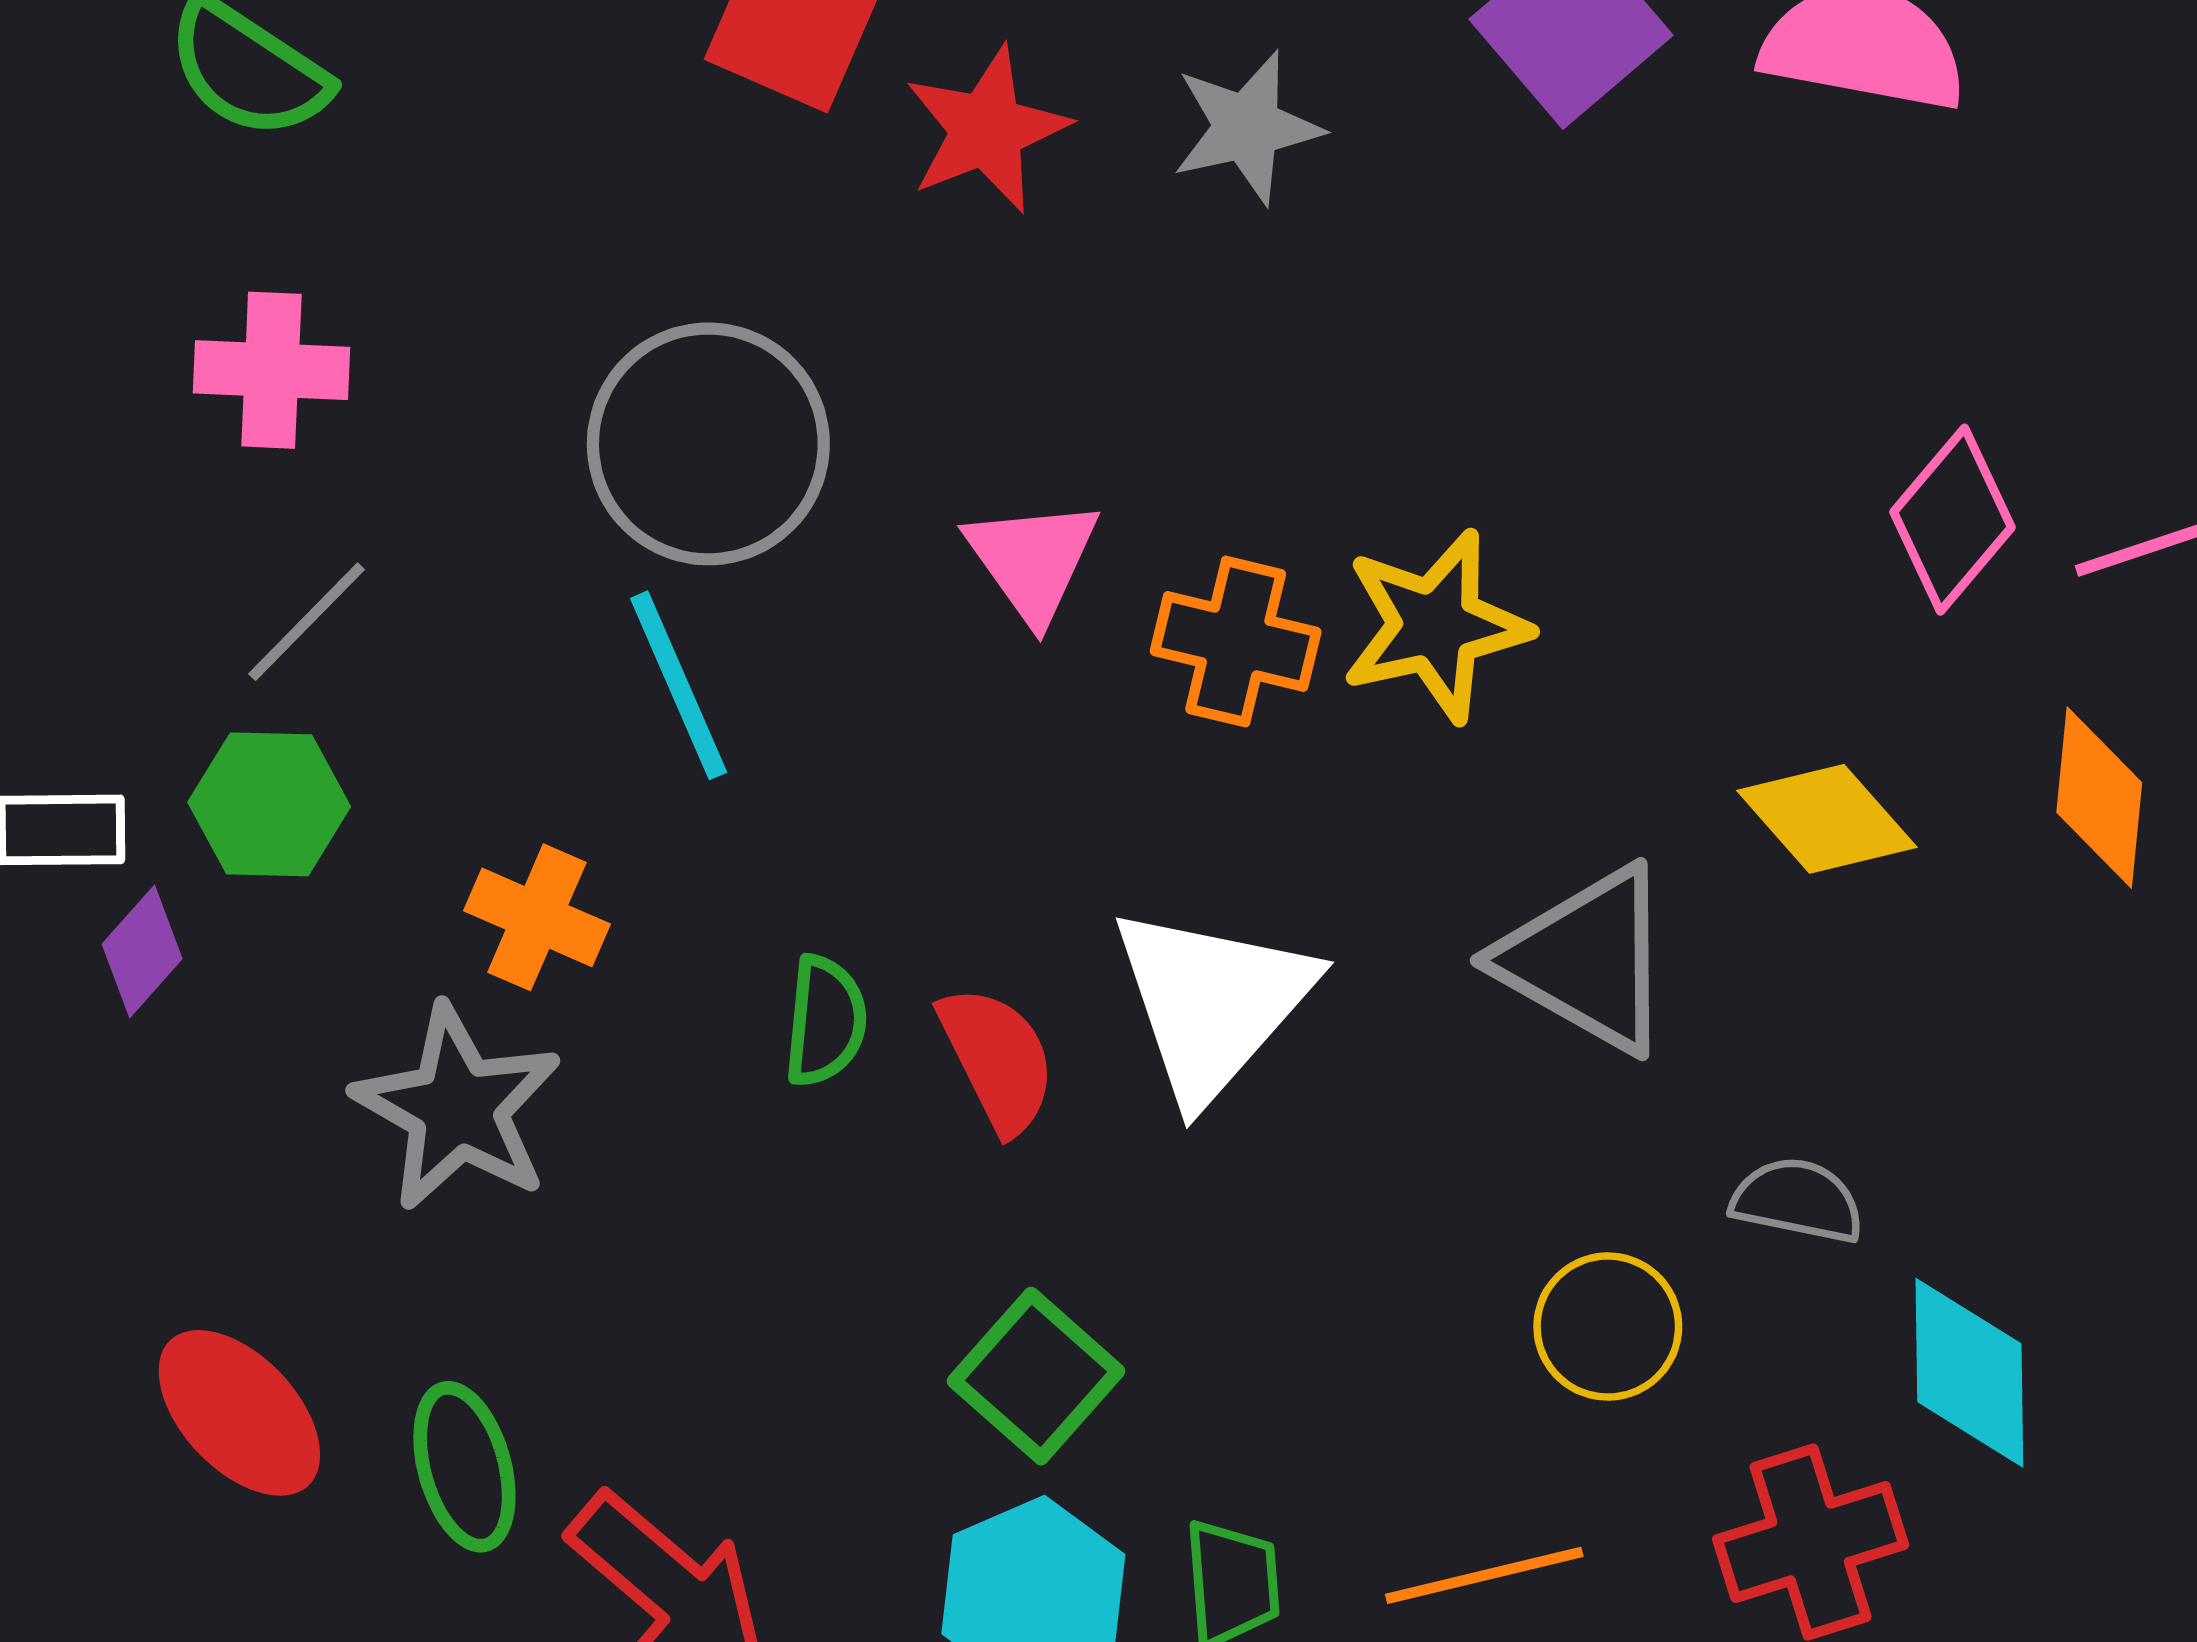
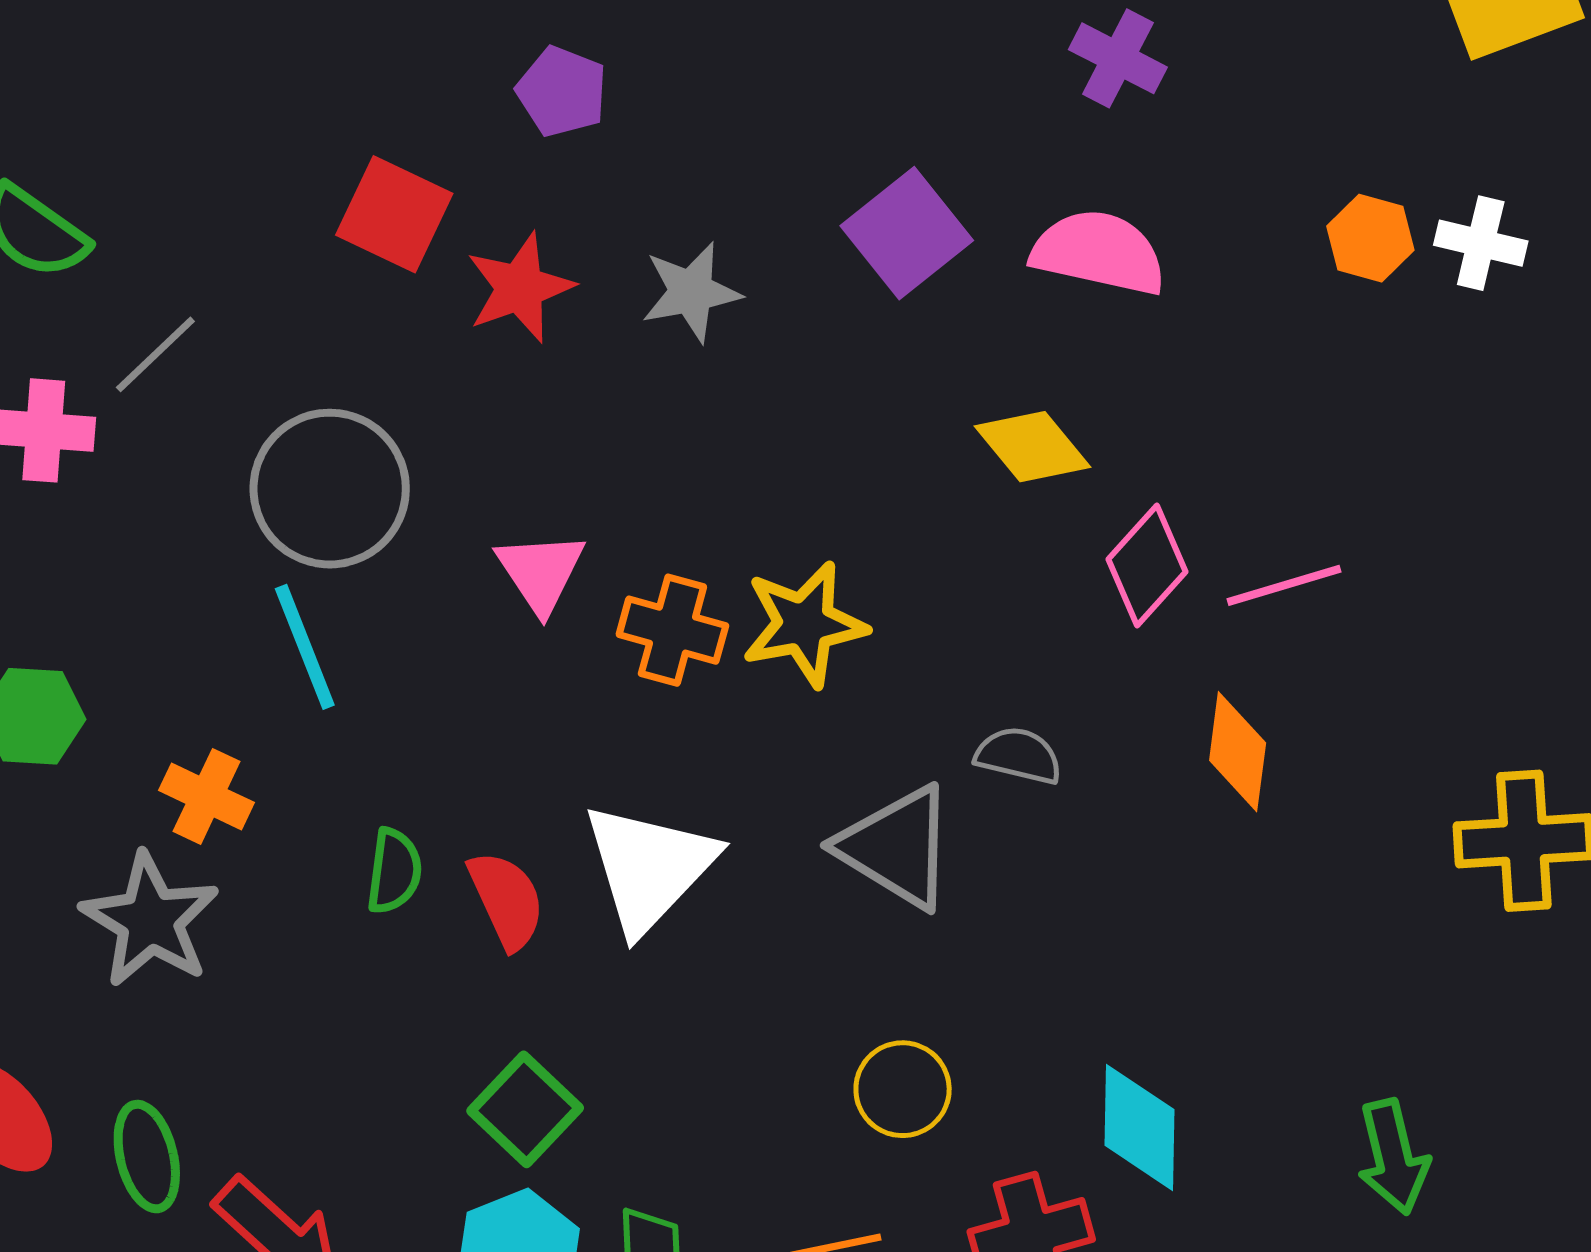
gray line: (307, 622) -> (155, 354), moved
yellow diamond: (1827, 819) -> (1032, 447), moved
gray semicircle: (1797, 1200) -> (1018, 756), moved

